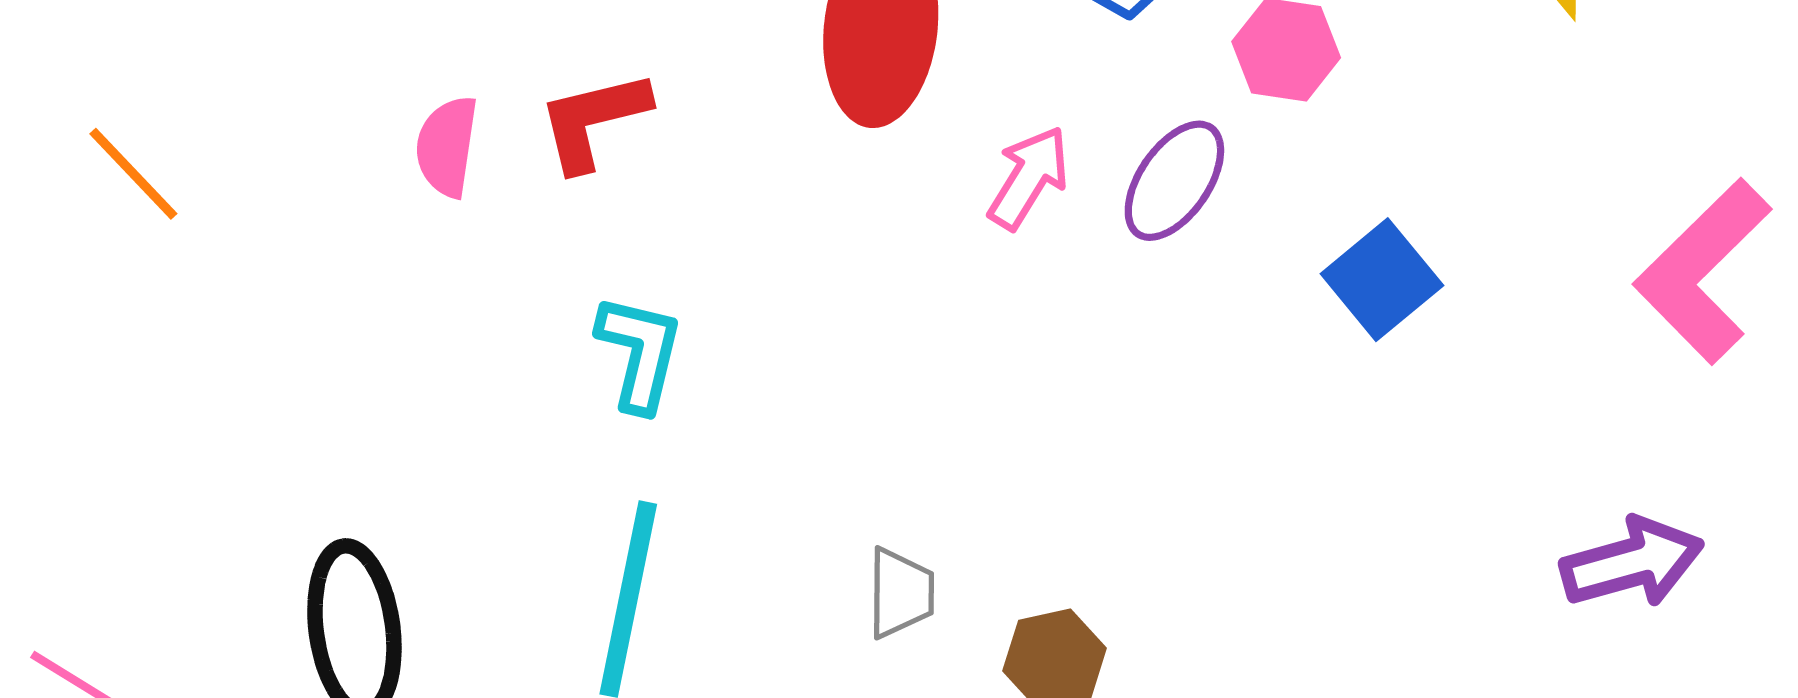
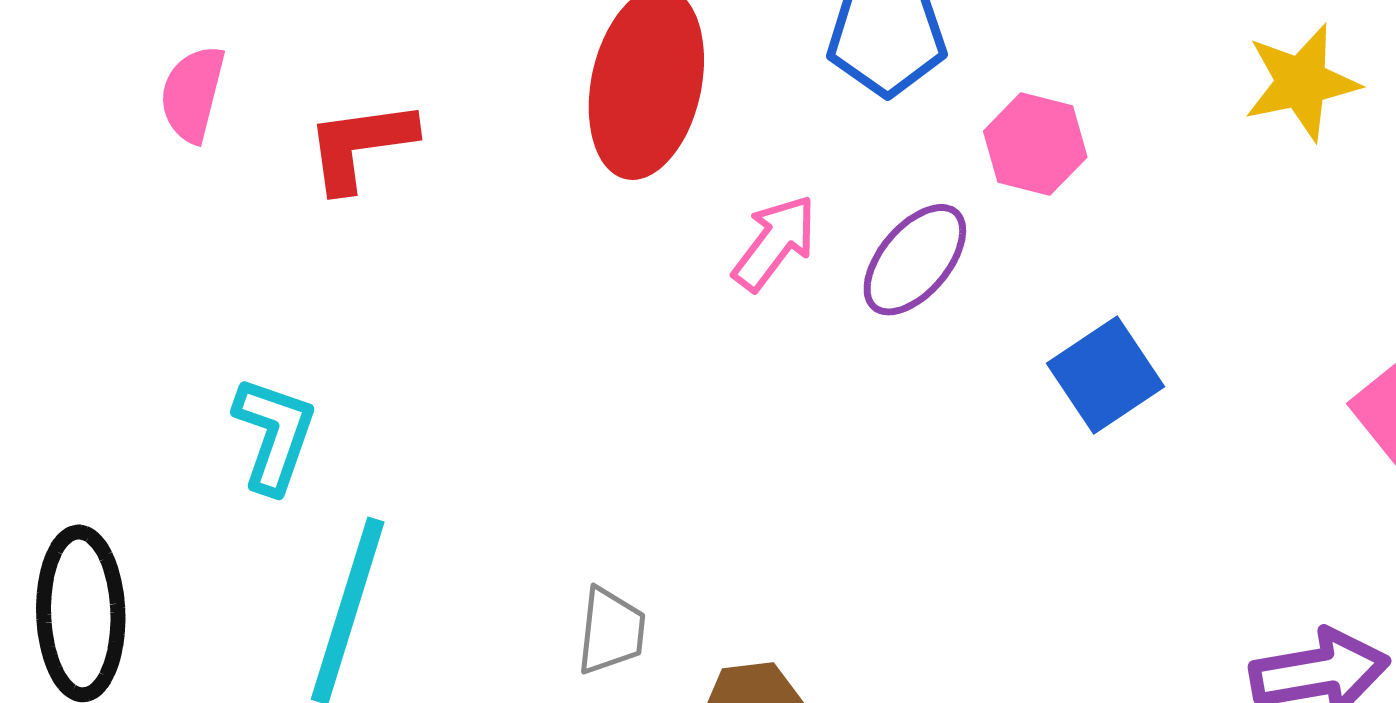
pink semicircle: (447, 146) -> (193, 94), moved
cyan L-shape: (640, 353) -> (274, 435), moved

